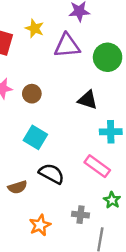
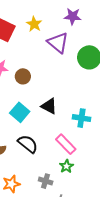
purple triangle: (67, 46) -> (58, 43), turned 35
black triangle: (88, 100) -> (49, 106), moved
green star: (112, 200) -> (66, 166), moved

